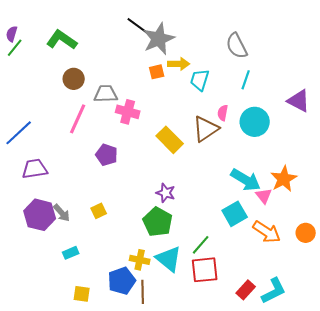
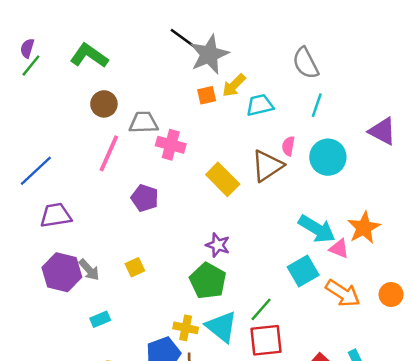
yellow arrow: (179, 64) -> (234, 85), turned 135
cyan trapezoid: (200, 80) -> (260, 105), turned 60
pink triangle: (264, 196) -> (339, 249), turned -30

